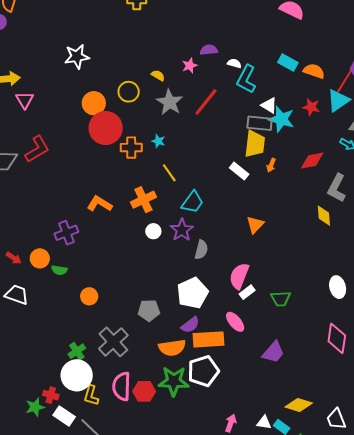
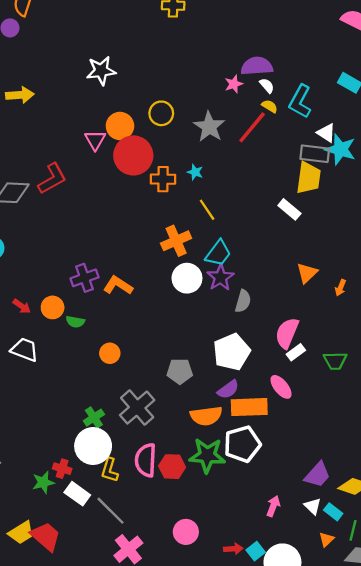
purple semicircle: (209, 50) -> (257, 66), size x1.5
white semicircle: (234, 63) -> (267, 86), moved, turned 32
yellow semicircle: (158, 75) -> (270, 106), moved
pink triangle: (25, 100) -> (95, 140), moved
orange arrow: (271, 165) -> (340, 288), moved
cyan trapezoid: (193, 202) -> (218, 253), moved
orange L-shape: (100, 204) -> (118, 285), moved
white circle: (153, 231) -> (187, 278), size x1.6
purple trapezoid: (273, 352) -> (317, 475), moved
white triangle: (264, 423) -> (313, 506), turned 35

